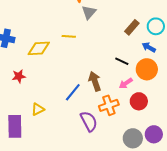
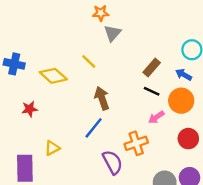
brown rectangle: (132, 27) -> (152, 68), moved
yellow line: (69, 36) -> (89, 62), turned 40
yellow diamond: (39, 48) -> (53, 76), turned 45
brown arrow: (95, 81) -> (102, 98), moved
red circle: (139, 101) -> (188, 139), moved

